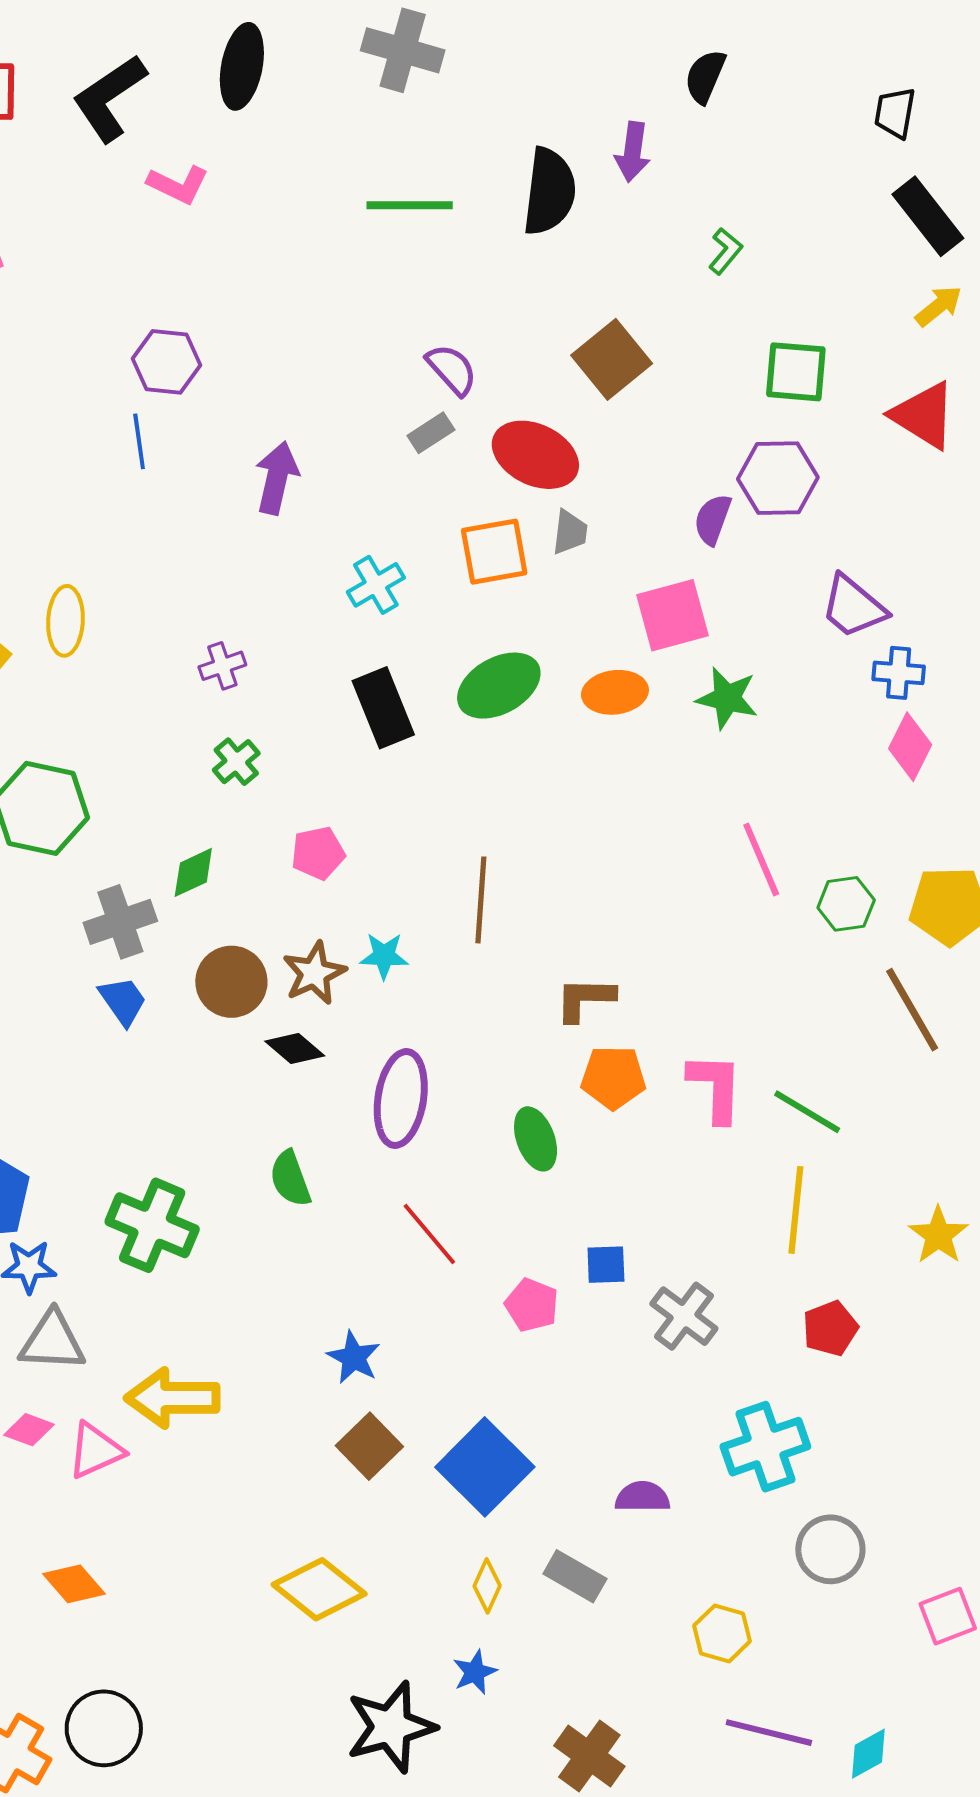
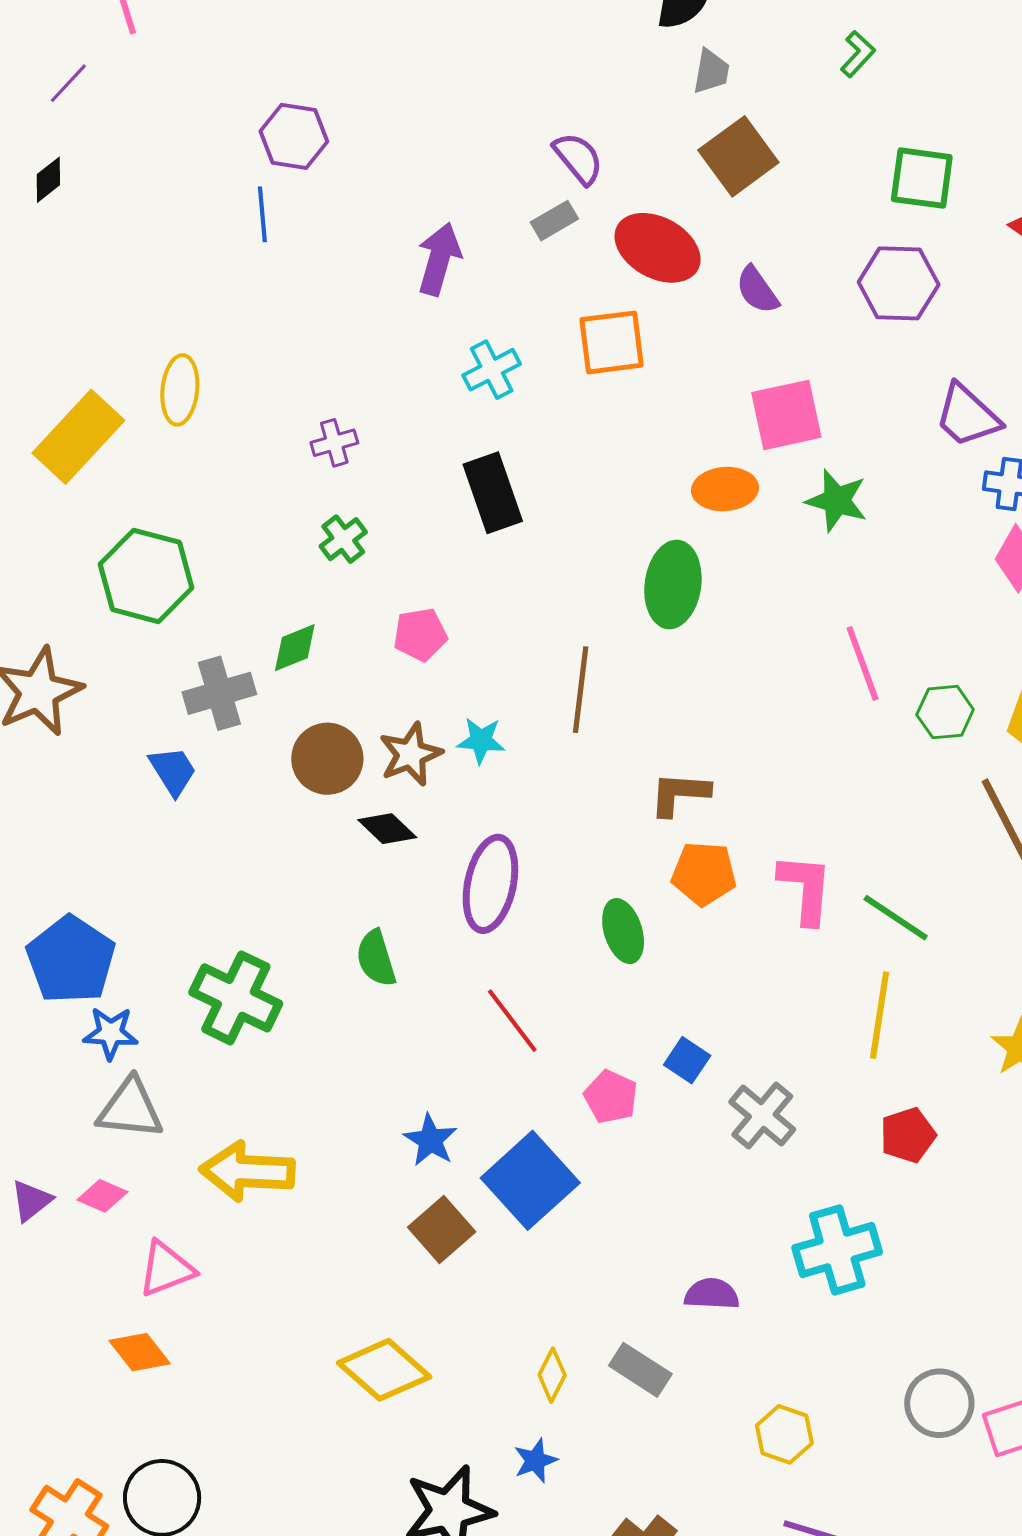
purple arrow: (277, 478) -> (439, 259), moved
purple semicircle: (713, 519) -> (757, 290), moved, turned -58
gray trapezoid: (570, 532) -> (711, 71), moved
green ellipse: (499, 686) -> (673, 584), moved, turned -56
blue trapezoid: (123, 1001) -> (173, 771), moved
blue square: (606, 1265) -> (687, 1060), turned 33
pink triangle: (95, 1450) -> (166, 1269), moved
blue square: (485, 1467) -> (530, 1180), moved
gray circle: (830, 1549) -> (939, 1403), moved

